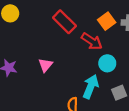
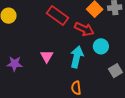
cyan arrow: (91, 87) -> (77, 57), moved

